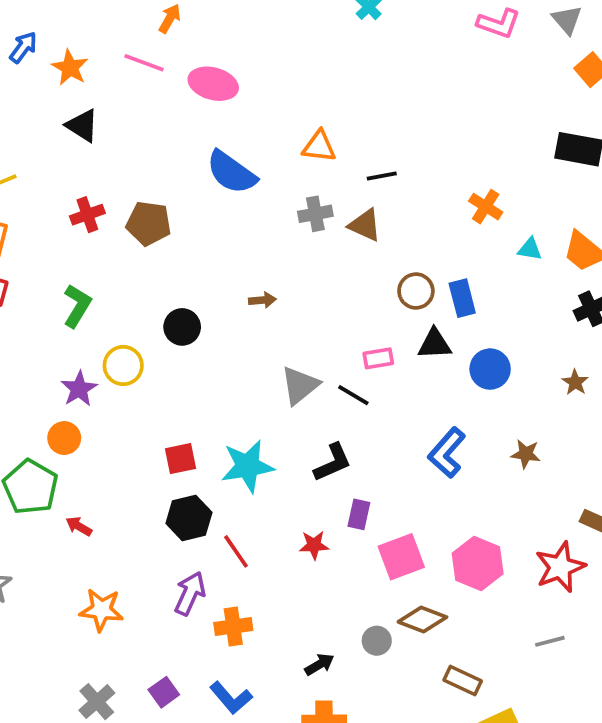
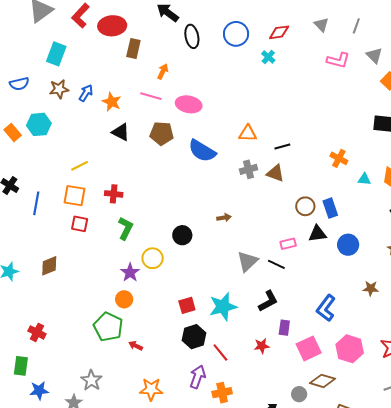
red cross: (87, 215) -> (114, 194), moved, turned 30
brown pentagon: (149, 223) -> (162, 133), moved
blue L-shape: (447, 453) -> (326, 308), moved

